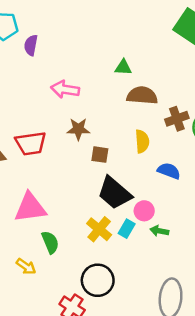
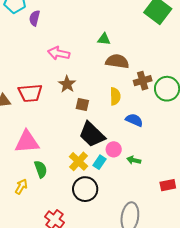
brown star: (78, 129) -> (67, 84), turned 30
green arrow: (159, 231) -> (134, 160), moved
yellow arrow: (26, 266) -> (21, 187), turned -98
black circle: (98, 280) -> (85, 189), moved

